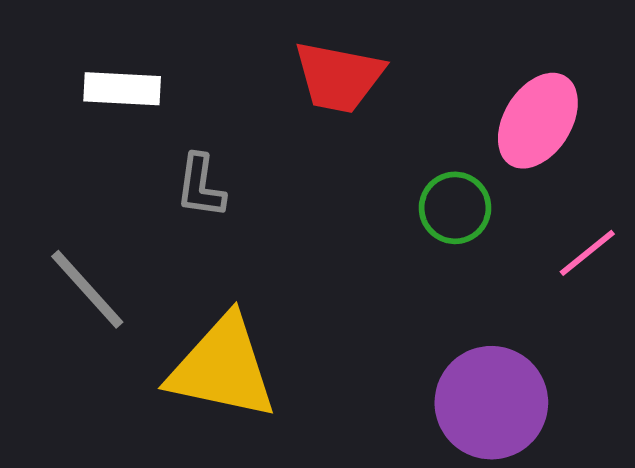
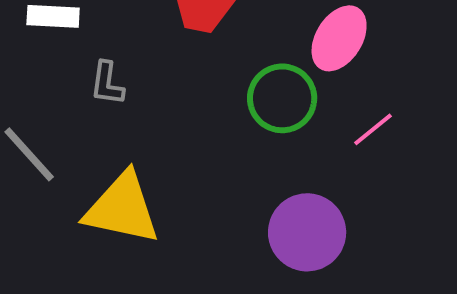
green circle: (455, 208) -> (282, 98), size x1.4

